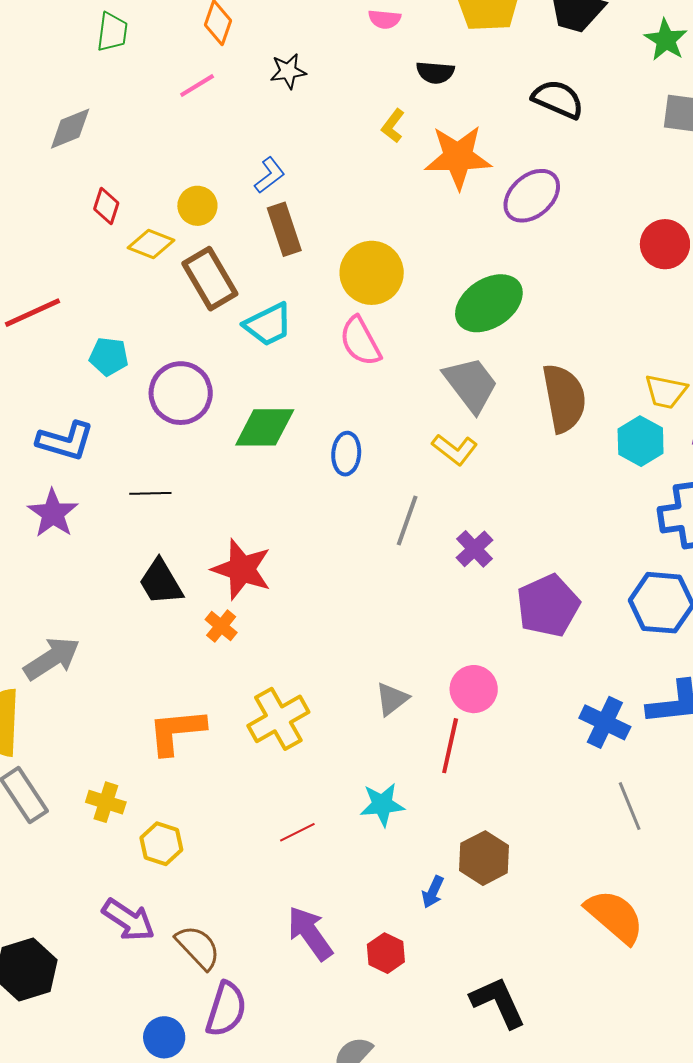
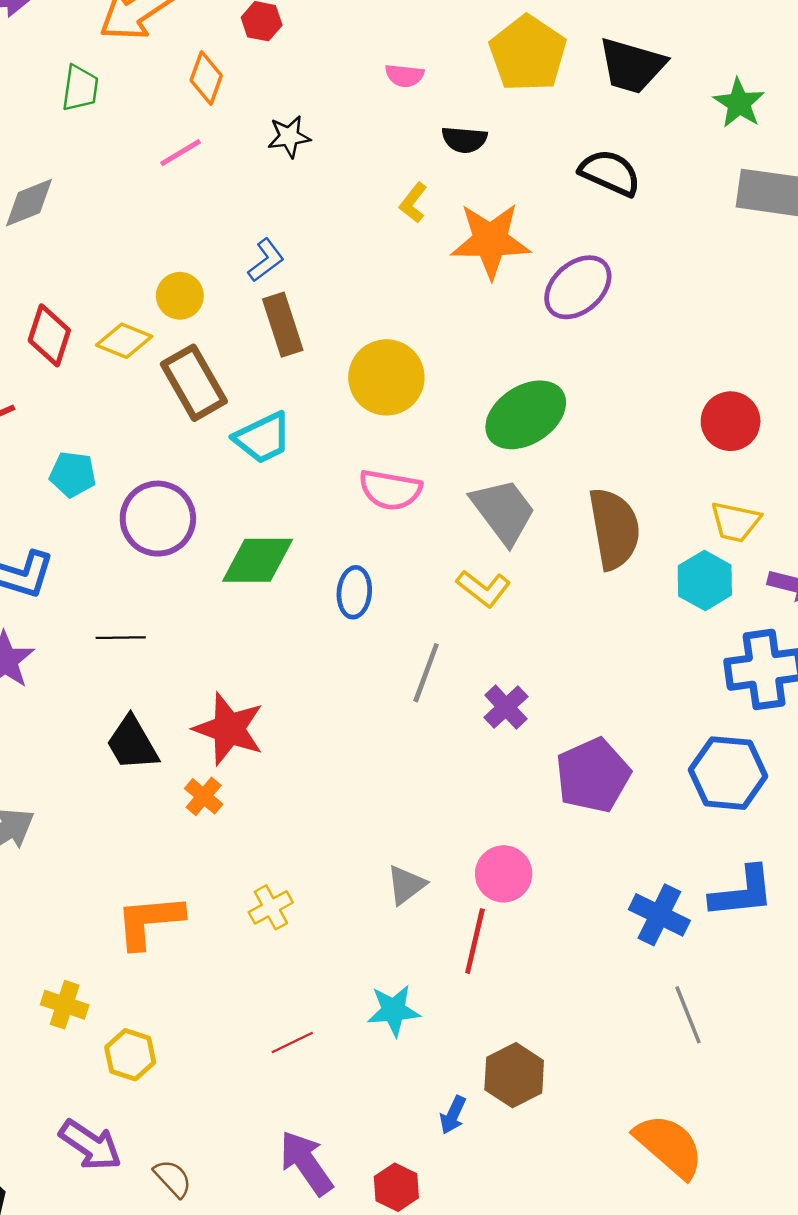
red diamond: (106, 206) -> (49, 335), moved, size x1.4
red circle: (665, 244) -> (731, 421), moved
pink semicircle: (360, 341) -> (390, 490), moved, turned -52
yellow cross: (278, 719) -> (271, 907), size x0.6
brown semicircle: (198, 947) -> (173, 1178), size x0.7

